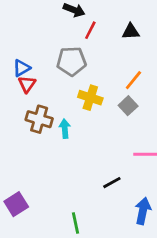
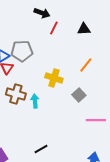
gray pentagon: (71, 61) -> (22, 51), moved
gray square: (128, 106) -> (79, 95), moved
black line: (112, 183) -> (41, 149), moved

